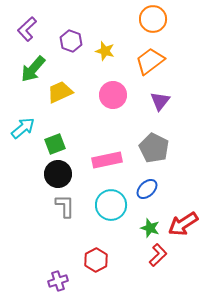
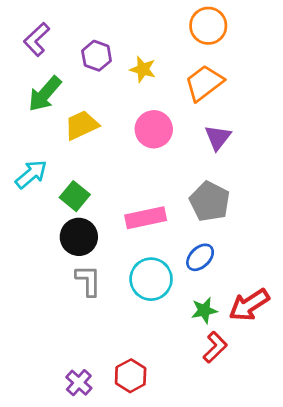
green square: (55, 144) -> (75, 196), turned -30
green star: (150, 228) -> (204, 310), turned -30
red hexagon: (96, 260) -> (131, 376), moved
purple cross: (58, 281) -> (79, 383), turned -30

